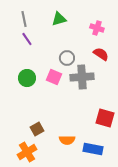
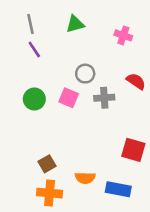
red semicircle: (101, 54) -> (136, 81), moved
gray cross: (82, 77) -> (104, 98), size x0.7
orange cross: (27, 152) -> (50, 193), moved, turned 36

